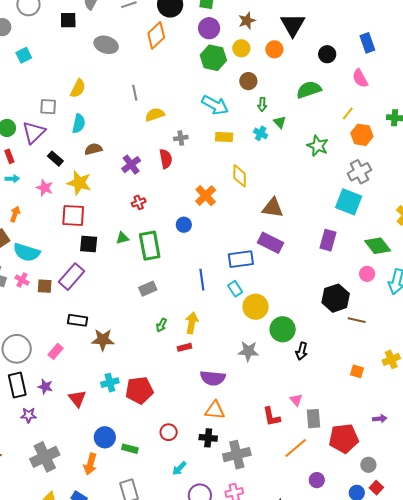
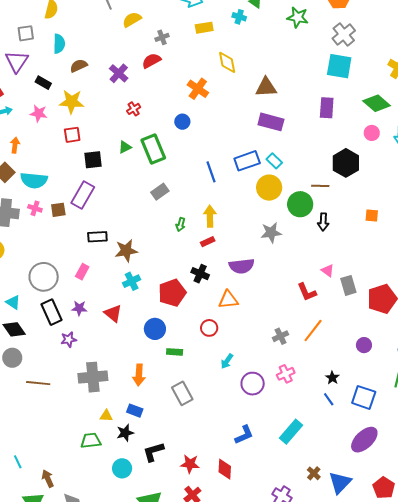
red semicircle: (166, 159) -> (151, 61), turned -96
red square: (73, 215) -> (72, 135), size x0.7
blue rectangle: (241, 259) -> (247, 161), moved
cyan rectangle: (235, 289) -> (274, 161), moved
brown line: (357, 320) -> (320, 186), moved
orange square: (357, 371) -> (372, 215), moved
cyan cross: (110, 383) -> (132, 281), moved
orange triangle: (215, 410) -> (228, 300), moved
blue circle: (105, 437) -> (155, 329), moved
black cross: (208, 438) -> (200, 274), moved, turned 30
orange line: (296, 448) -> (313, 331), moved
gray cross: (237, 455) -> (280, 336), size x0.6
gray cross: (45, 457) -> (93, 377), turned 32

